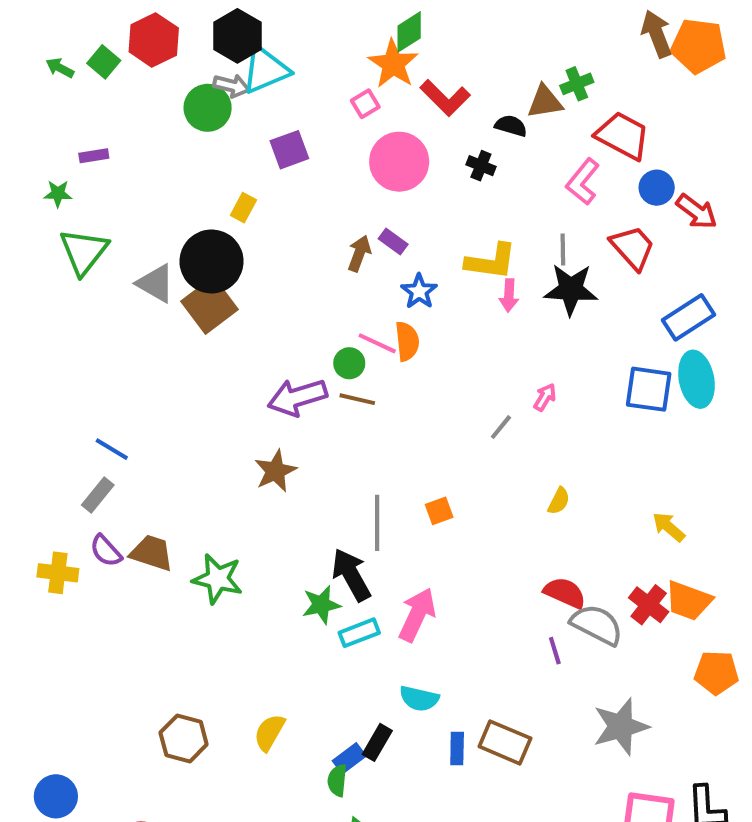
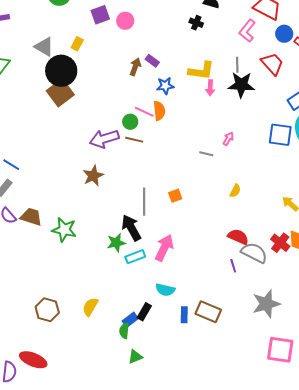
pink circle: (399, 162) -> (125, 21), moved, size x0.6
gray triangle: (156, 283) -> (44, 47), moved
blue star: (419, 291) -> (165, 86), turned 30
gray line: (501, 427) -> (206, 154), turned 64

